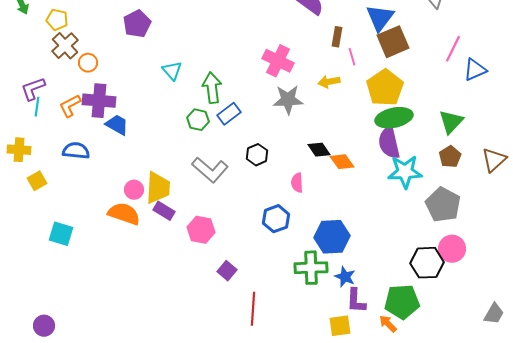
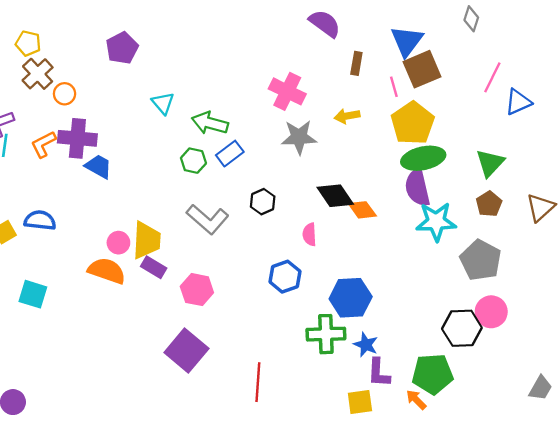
pink line: (352, 57) -> (394, 87), moved
green arrow: (212, 88) -> (210, 123), turned -68
black diamond: (319, 150) -> (335, 196), size x1.4
blue semicircle: (76, 151) -> (40, 220), moved
purple square: (227, 271) -> (186, 350), moved, size x1.8

